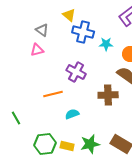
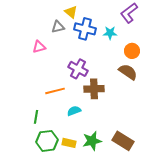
gray triangle: (42, 30) -> (58, 27), moved, turned -48
cyan star: (106, 44) -> (110, 33), moved
brown cross: (108, 95) -> (94, 89), moved
green line: (16, 118) -> (36, 117), moved, turned 40

